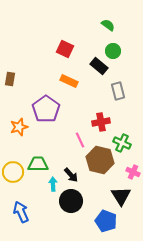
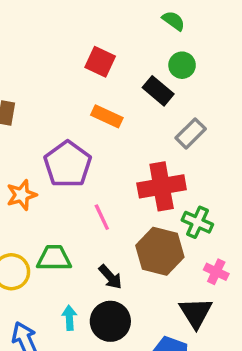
gray rectangle: (118, 91) -> (191, 133), turned 60
red cross: (101, 122) -> (162, 186), size x1.5
pink line: (80, 140) -> (102, 217), moved
cyan arrow: (53, 184) -> (69, 318), moved

